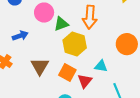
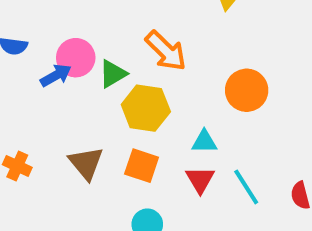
orange arrow: (90, 17) -> (166, 51), turned -40
blue arrow: (20, 36) -> (56, 75), moved
red triangle: (85, 81) -> (200, 180), moved

